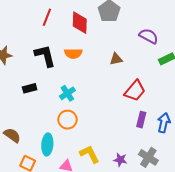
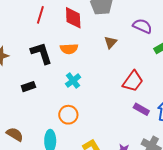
brown triangle: (116, 59) -> (111, 42), moved, turned -32
cyan cross: (67, 93) -> (73, 81), moved
purple rectangle: (141, 120) -> (141, 109), turned -70

